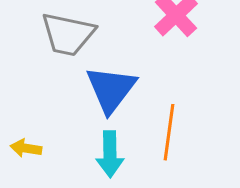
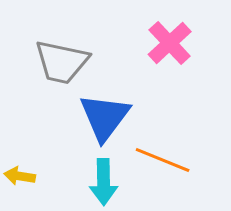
orange line: (169, 132) -> (163, 160), turned -76

